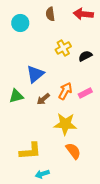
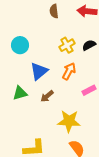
cyan circle: (20, 23) -> (20, 45), moved
black semicircle: (85, 56) -> (89, 45), moved
orange arrow: (65, 91) -> (69, 71), moved

